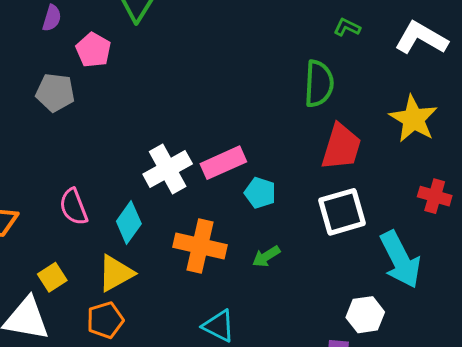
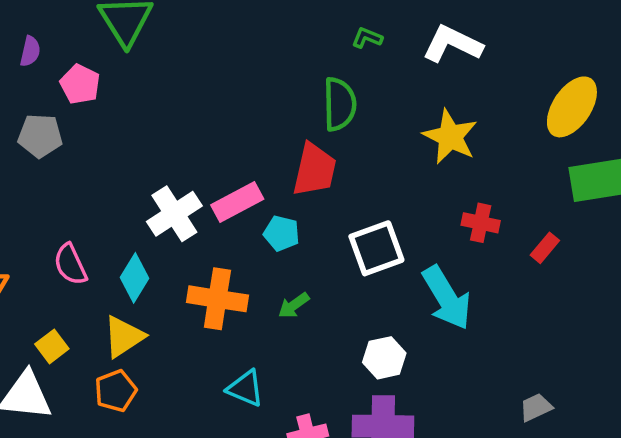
red trapezoid: (341, 147) -> (314, 170), moved
white hexagon: (365, 315) -> (384, 358), moved

